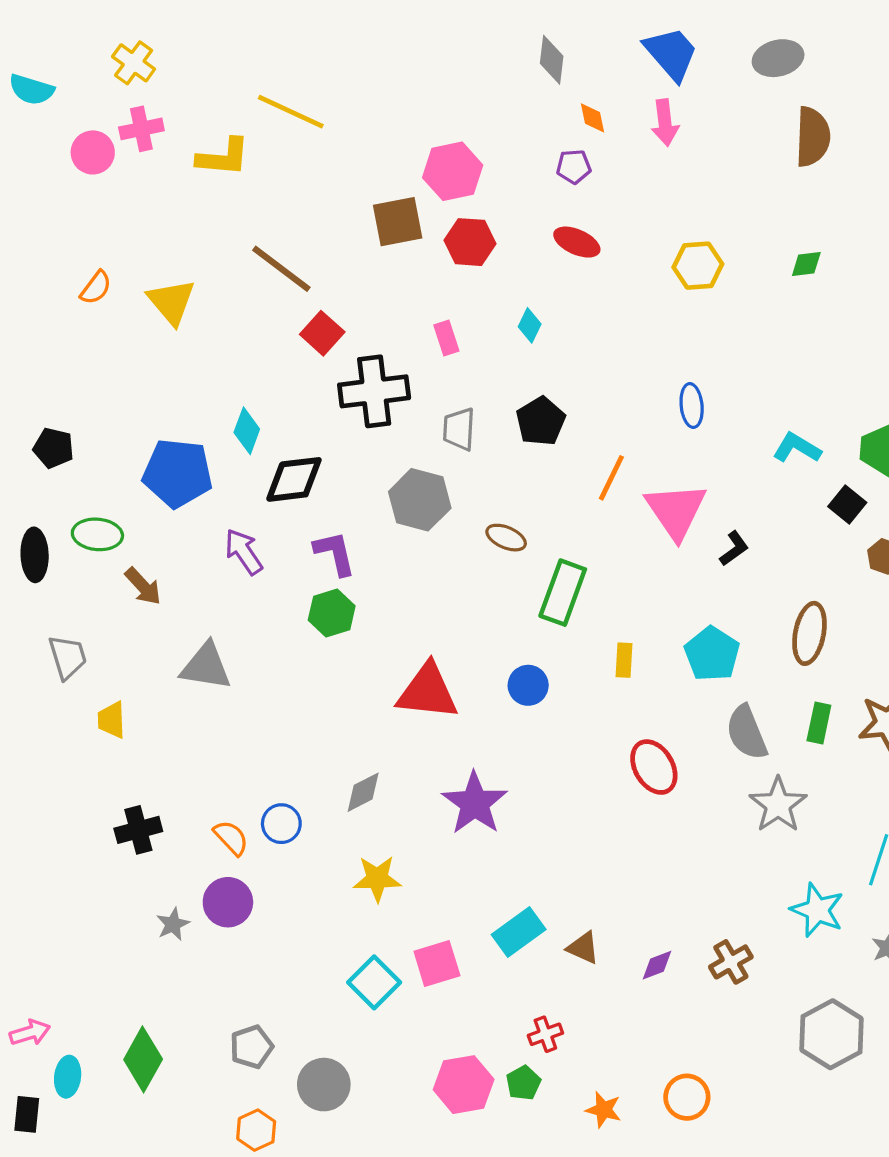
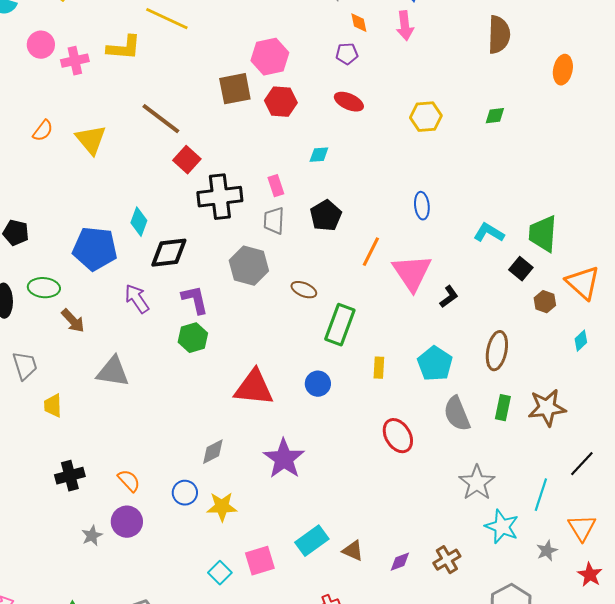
pink cross: (141, 129) -> (75, 61), moved
cyan diamond: (530, 325) -> (319, 155), turned 60
pink rectangle: (446, 338) -> (276, 186), moved
gray star: (778, 805) -> (477, 483), moved
blue circle: (281, 824) -> (185, 493), moved
cyan square: (374, 982) -> (220, 573), size x0.7

